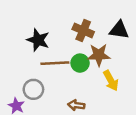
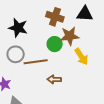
brown line: (55, 63) -> (36, 62), moved
gray circle: (33, 89) -> (16, 54), moved

